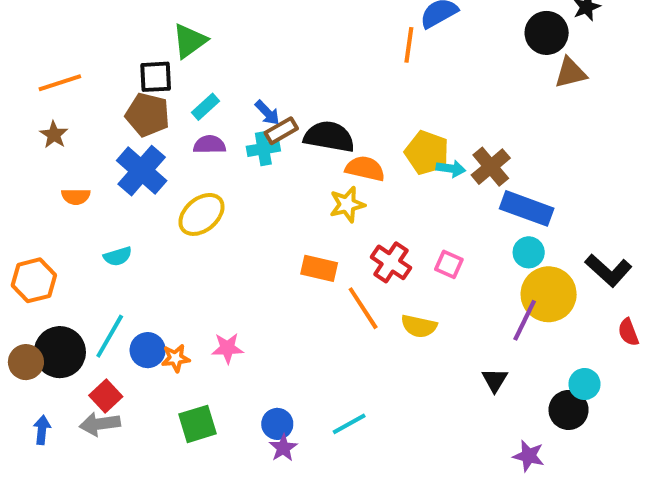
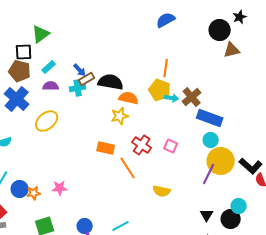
orange line: (409, 45) -> (166, 68), moved
black L-shape: (608, 270) -> (251, 166), moved
yellow semicircle: (419, 326) -> (162, 191), moved
black triangle: (495, 380) -> (207, 215), moved

